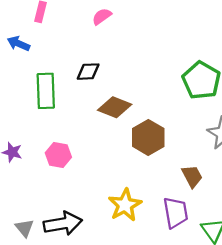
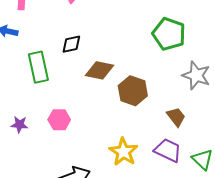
purple trapezoid: (176, 213) -> (168, 150), turned -44

